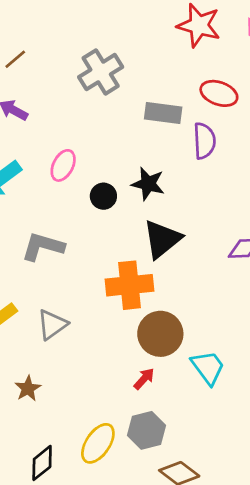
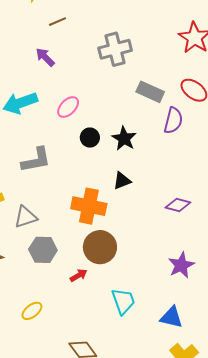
black triangle: (162, 239) -> (122, 181), size x0.6
gray L-shape: (43, 247) -> (36, 160), turned 136
cyan trapezoid: (208, 367) -> (123, 301), moved
gray hexagon: (147, 430) -> (43, 250), moved
yellow ellipse: (98, 443) -> (32, 311), size x0.7

